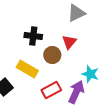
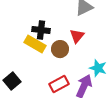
yellow rectangle: (27, 69) -> (35, 44), moved

